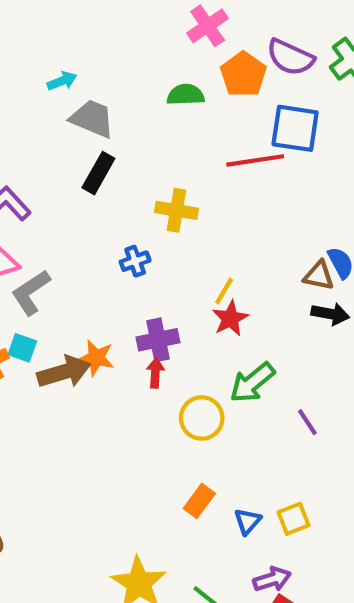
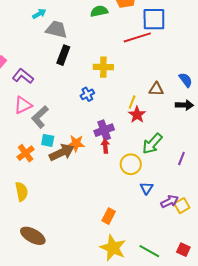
brown triangle: (319, 276) -> (156, 89), moved
cyan square: (22, 348) -> (48, 140), moved
purple line: (307, 422) -> (181, 158), turned 64
orange rectangle: (199, 501) -> (109, 216), moved
blue triangle: (248, 521) -> (147, 188), moved
purple arrow: (272, 579) -> (170, 201), moved

